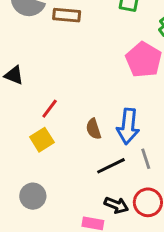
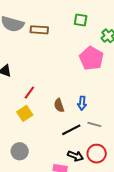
blue arrow: (128, 126) -> (82, 103), size x0.6
gray line: (146, 159) -> (94, 124), turned -56

